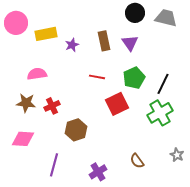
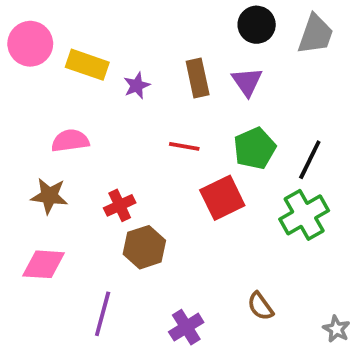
gray trapezoid: (166, 18) -> (316, 34), turned 95
yellow rectangle: (46, 34) -> (87, 65), turned 30
red cross: (52, 106) -> (120, 205), moved
gray star: (177, 155) -> (336, 329), moved

